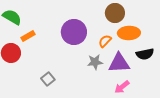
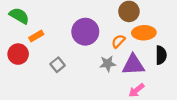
black semicircle: (145, 54) -> (161, 55), turned -78
gray square: (48, 79) -> (58, 65), moved

